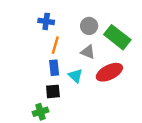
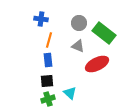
cyan triangle: (76, 76) -> (70, 93), moved
green cross: (41, 112) -> (48, 99), moved

